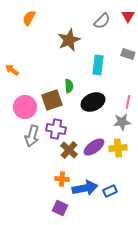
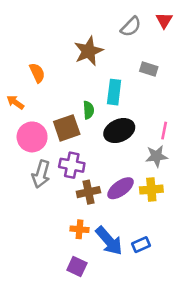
orange semicircle: (29, 18) -> (37, 73), moved, turned 126
gray rectangle: (128, 54) -> (149, 69), moved
cyan rectangle: (98, 65) -> (114, 92), moved
orange arrow: (12, 70) -> (15, 102), moved
brown cross: (69, 150) -> (88, 192), turned 36
blue arrow: (85, 188) -> (109, 241), turned 60

